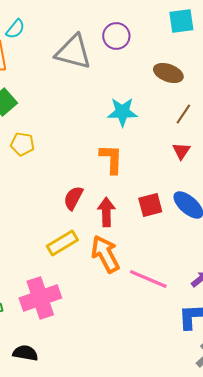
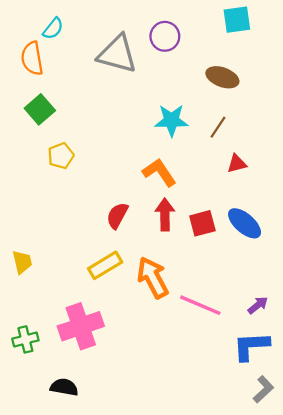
brown line: (183, 114) -> (218, 127), moved
yellow pentagon: (22, 144) -> (61, 156), turned -30
red triangle: (181, 151) -> (237, 164), turned 42
orange L-shape: (111, 159) -> (159, 172), turned -36
red arrow: (106, 212) -> (165, 214), moved

